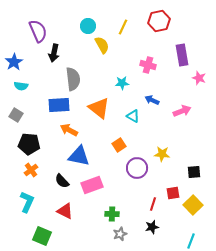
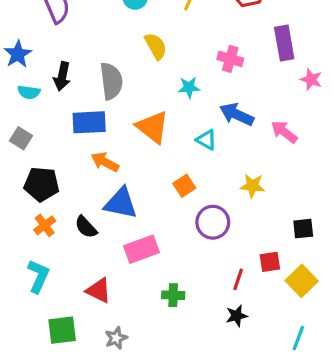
yellow semicircle: (102, 45) -> (156, 46), moved
black arrow: (54, 53) -> (62, 76), moved
blue arrow: (152, 100) -> (237, 114), size x1.5
pink arrow: (182, 111) -> (284, 132), turned -120
yellow star: (162, 154) -> (252, 186), moved
black semicircle: (62, 181) -> (86, 227), moved
gray star: (120, 234) -> (116, 338), moved
green square: (42, 236) -> (62, 330), turned -30

